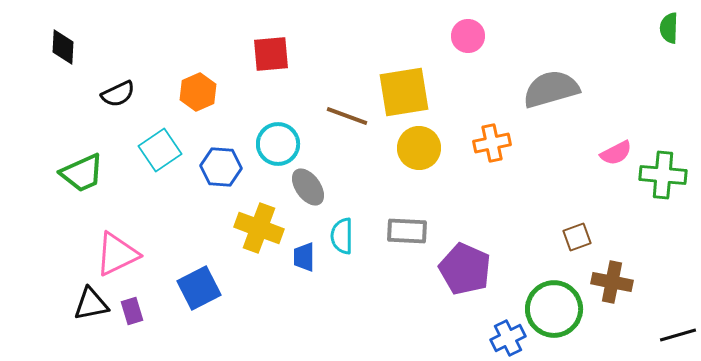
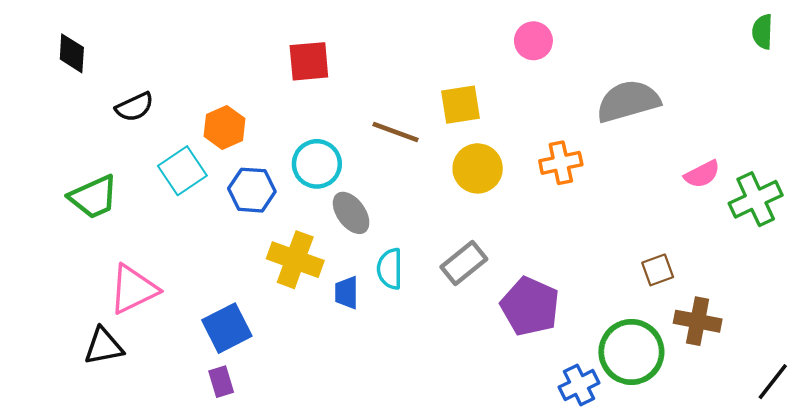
orange hexagon: (198, 92) -> (225, 127), moved
yellow square: (404, 92) -> (460, 105), size x0.7
green cross: (663, 175) -> (756, 199), turned -30
gray rectangle: (407, 231) -> (464, 263), turned -42
purple rectangle: (132, 311) -> (221, 382), moved
black line: (678, 335) -> (773, 382), turned -36

